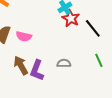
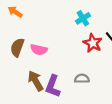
red star: (71, 18) -> (93, 43), moved

